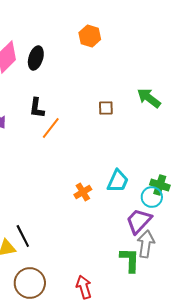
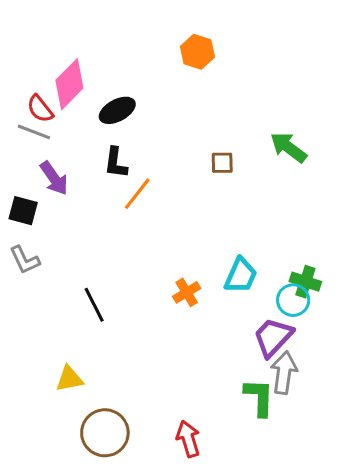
black ellipse: (36, 58) -> (117, 110), moved, turned 45
black line: (23, 236) -> (94, 305), moved

